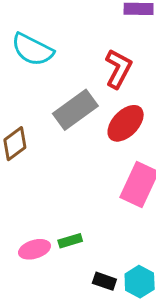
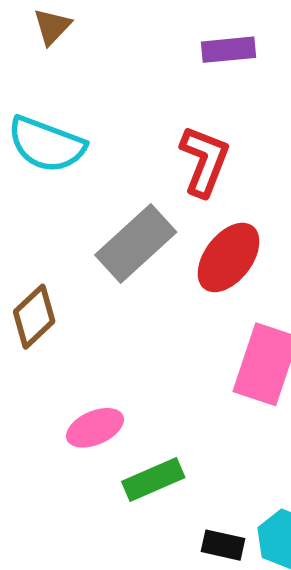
green rectangle: (70, 241) -> (153, 479), size x1.4
pink ellipse: (35, 249) -> (95, 428), moved

